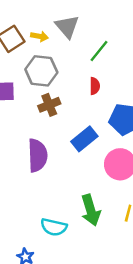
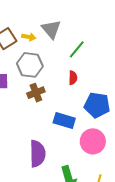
blue rectangle: (84, 139) -> (64, 121), turned 55
purple semicircle: (38, 155) -> (38, 154), moved

